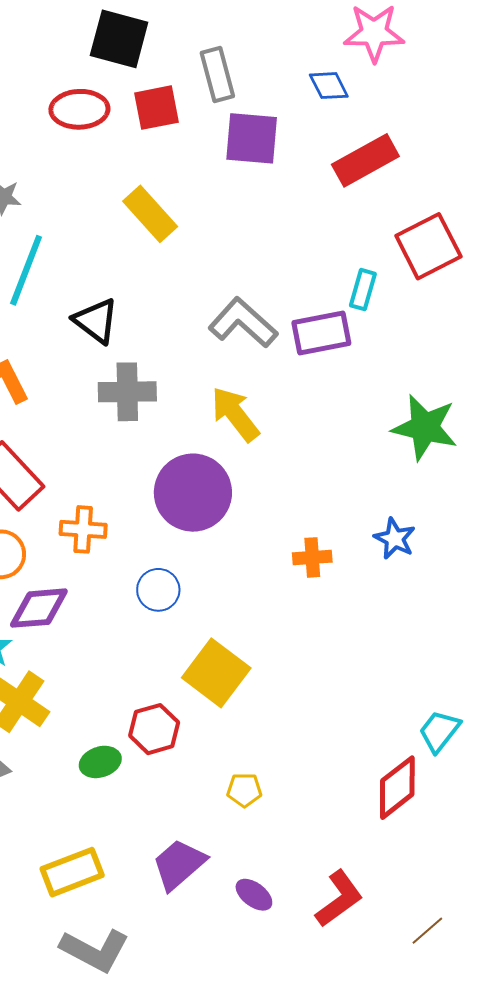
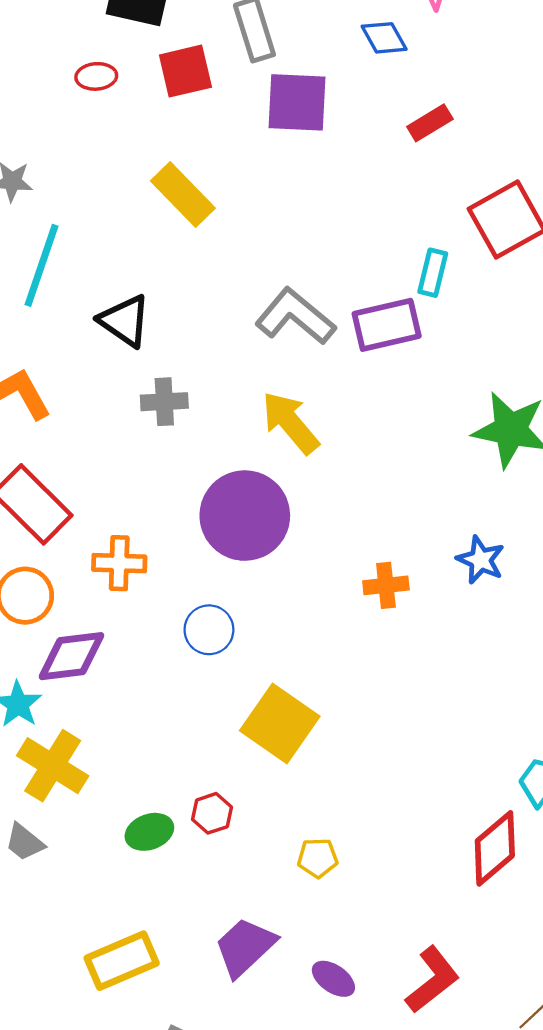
red ellipse: (79, 109) -> (96, 76), size x0.6
red rectangle: (365, 160) -> (430, 123), size x0.6
gray cross: (127, 392) -> (164, 402), size x0.7
red hexagon: (154, 729) -> (212, 813), moved, size x0.7

